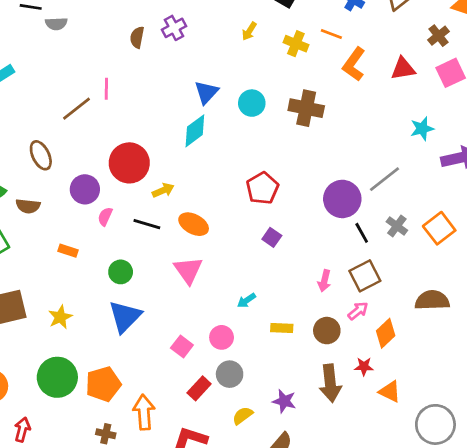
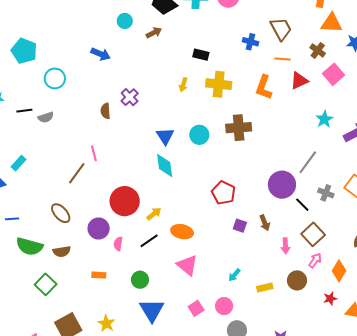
orange line: (331, 34) -> (283, 59), moved
yellow cross: (296, 44) -> (219, 84), size x1.4
cyan diamond: (195, 131) -> (165, 166), turned -45
black line: (147, 224) -> (149, 241), turned -36
pink square: (182, 347) -> (196, 308), moved, turned 35
brown arrow: (330, 383) -> (265, 223), moved, size x0.6

